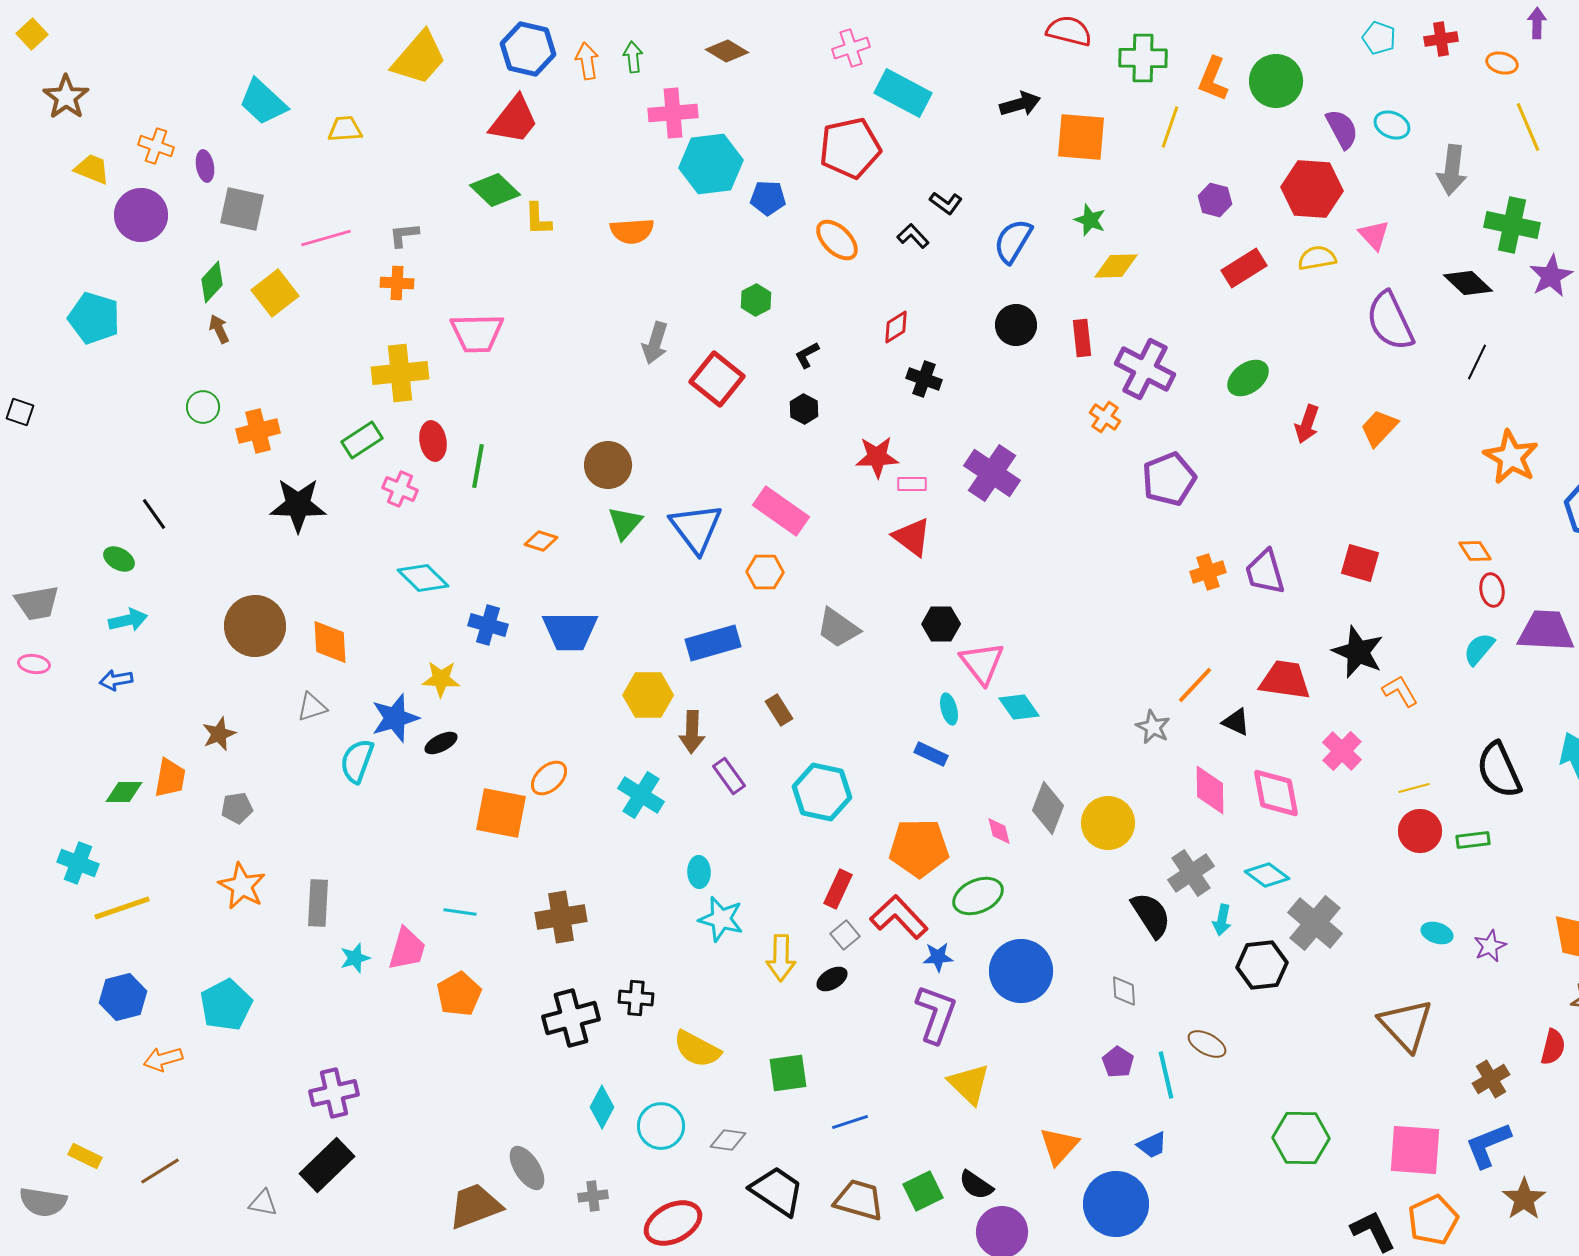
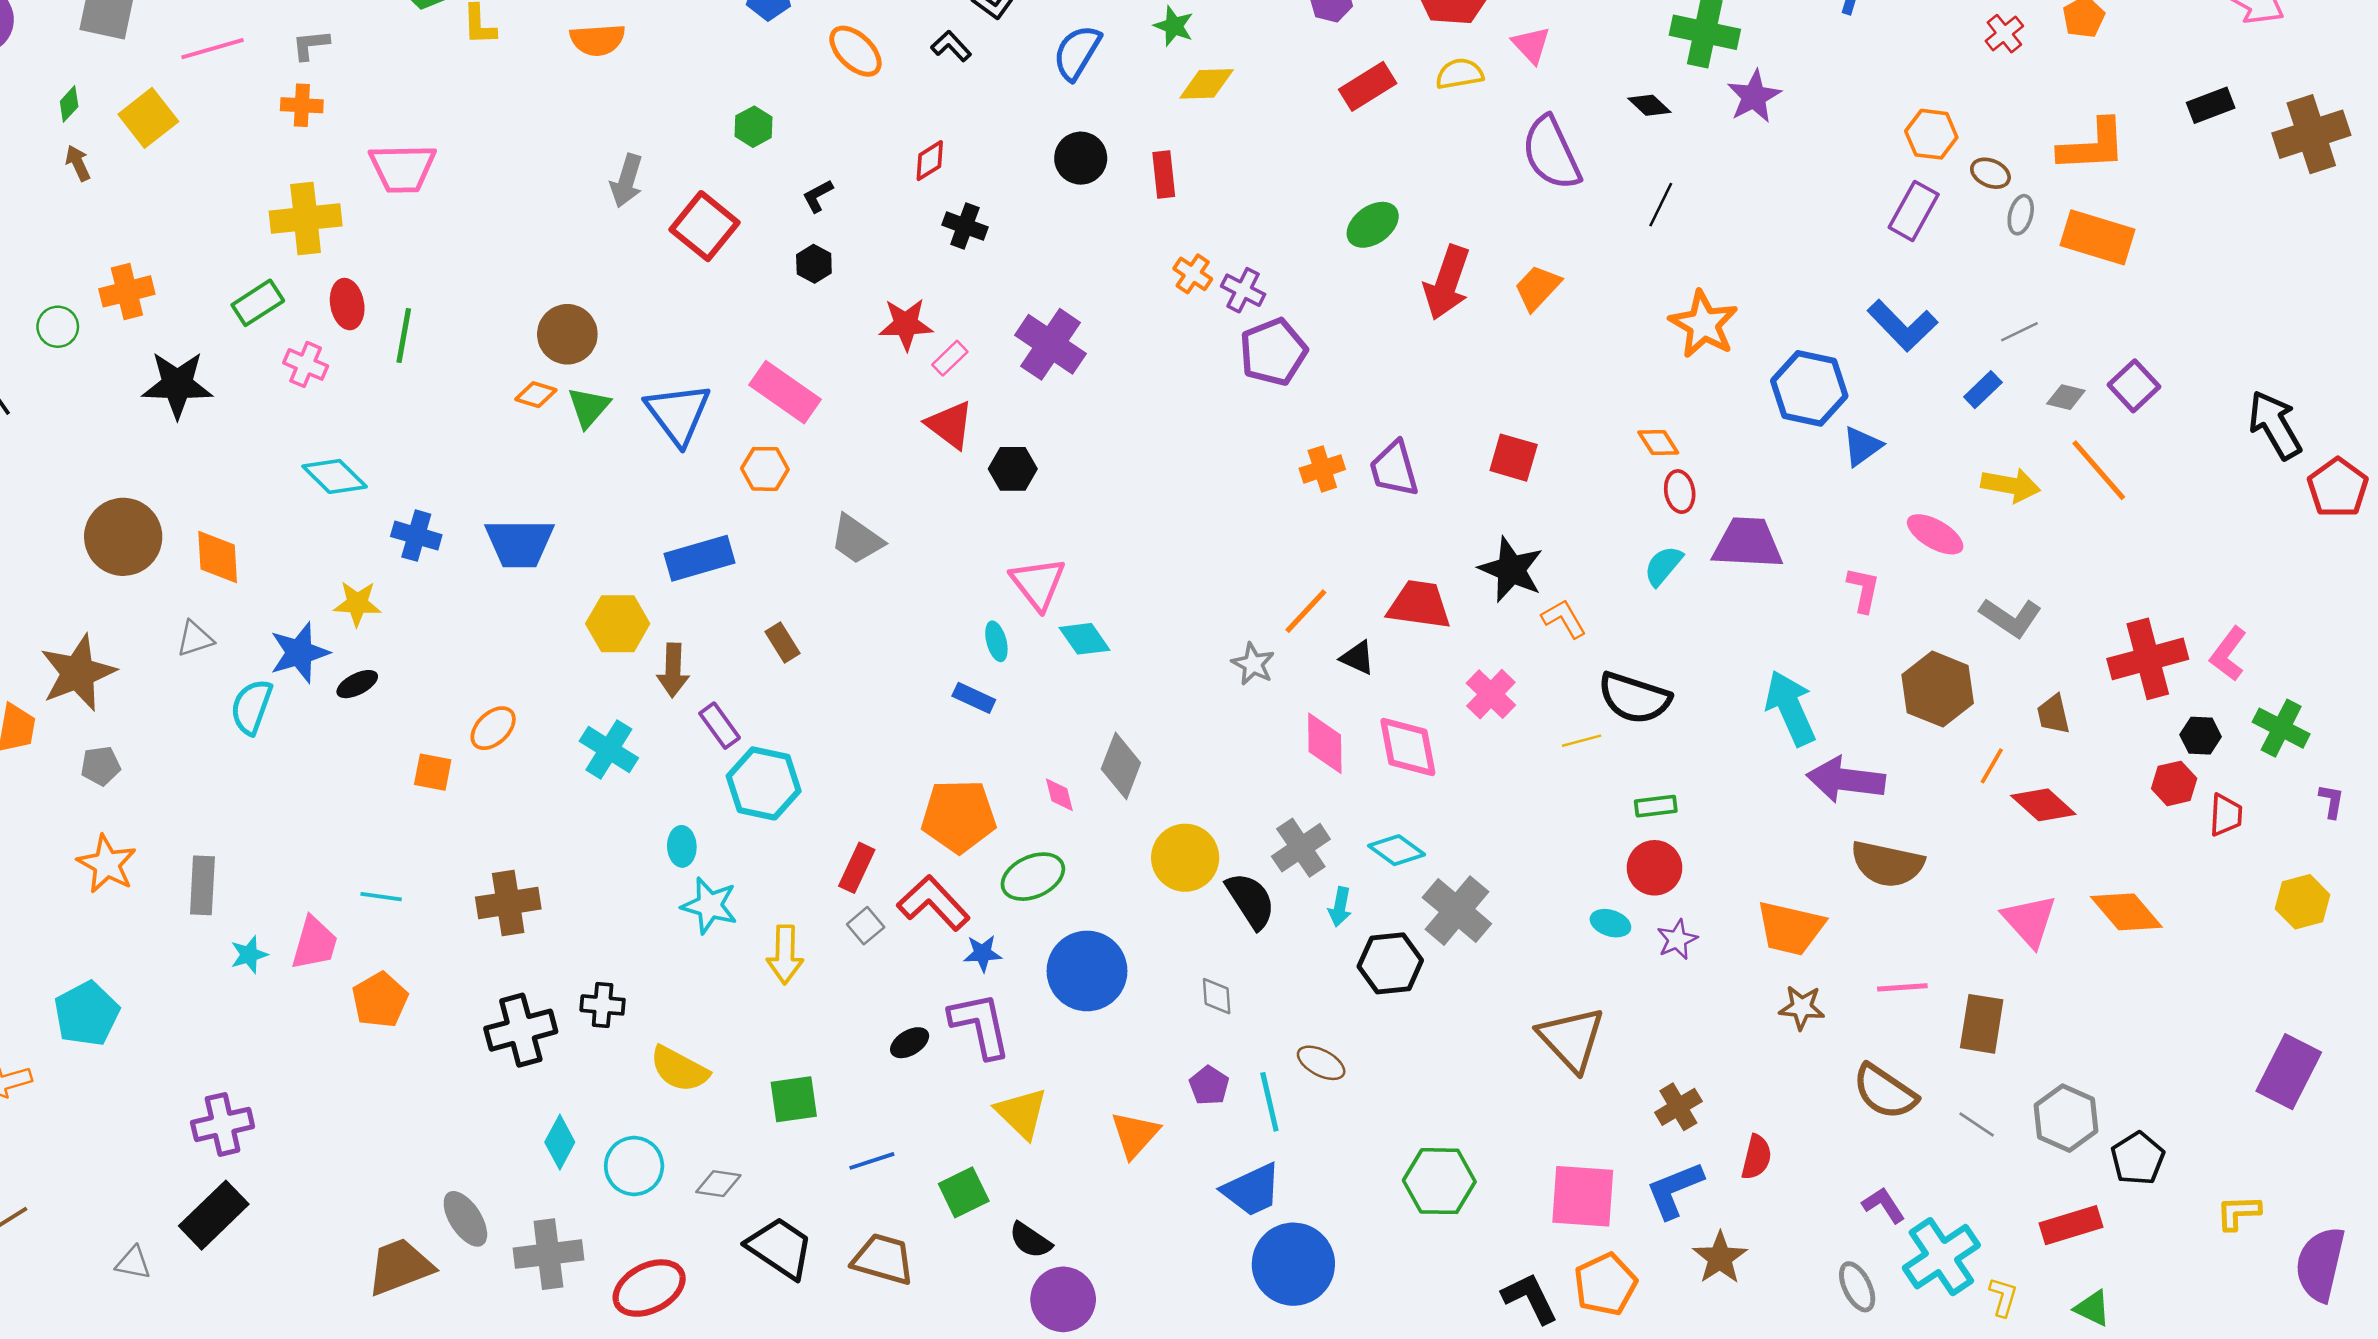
green diamond: (212, 282) -> (69, 104), size x0.7
black diamond: (1468, 283) -> (1649, 105), size x0.7
purple cross: (1145, 369) -> (1243, 290), moved, size x0.6
green circle: (203, 407) -> (58, 327), moved
red arrow: (1307, 424) -> (1447, 283), size x1.5
pink rectangle: (912, 484) -> (950, 358), turned -44
orange diamond: (541, 541) -> (536, 395), moved
black hexagon: (941, 624) -> (1013, 469), moved
brown star: (219, 734) -> (78, 673), size x1.8
black semicircle: (1499, 770) -> (1634, 698), moved, turned -48
cyan hexagon: (822, 792) -> (764, 783), moved
orange square: (501, 813) -> (433, 772), size x0.6
yellow circle: (1108, 823) -> (1185, 858), moved
red circle: (1420, 831) -> (1655, 868), moved
black ellipse: (832, 979) -> (910, 1043), moved
purple L-shape: (936, 1014) -> (980, 1025), turned -32
red semicircle: (1553, 1047) -> (1756, 1157), moved
blue trapezoid: (1152, 1145) -> (1252, 1190), size x1.6
orange triangle: (1059, 1146) -> (1135, 1135), moved
green square: (923, 1191) -> (964, 1192), moved
gray cross: (593, 1196) -> (548, 1254), size x1.8
blue circle: (1116, 1204) -> (1293, 1264), moved

